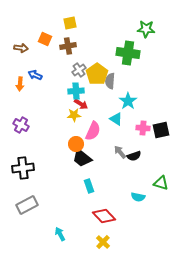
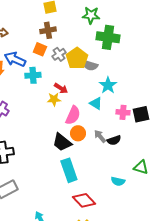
green star: (146, 29) -> (91, 15), moved
orange square: (45, 39) -> (40, 49), moved
blue arrow: (35, 75) -> (15, 59), size x1.5
gray semicircle: (110, 81) -> (90, 65), turned -77
cyan cross: (76, 91) -> (33, 75), moved
orange circle: (76, 144) -> (78, 133), moved
cyan rectangle: (89, 186) -> (69, 170), size x1.6

